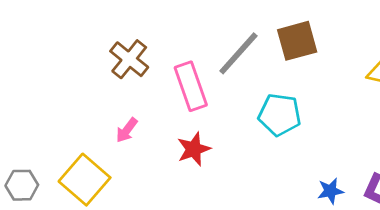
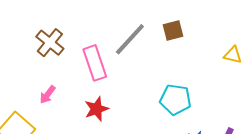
brown square: (297, 41) -> (173, 30), size x0.7
cyan pentagon: (280, 115) -> (176, 100), moved

